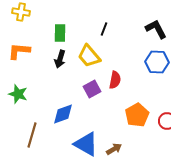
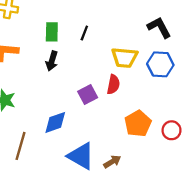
black line: (104, 29) -> (84, 33), moved
yellow trapezoid: (89, 56) -> (125, 58), moved, turned -45

